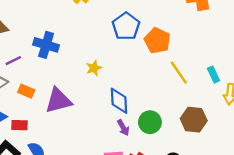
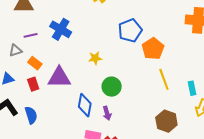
blue diamond: (119, 101) -> (85, 105), moved
green circle: (150, 122) -> (112, 87), moved
red rectangle: (20, 125) -> (33, 84), moved, turned 56

